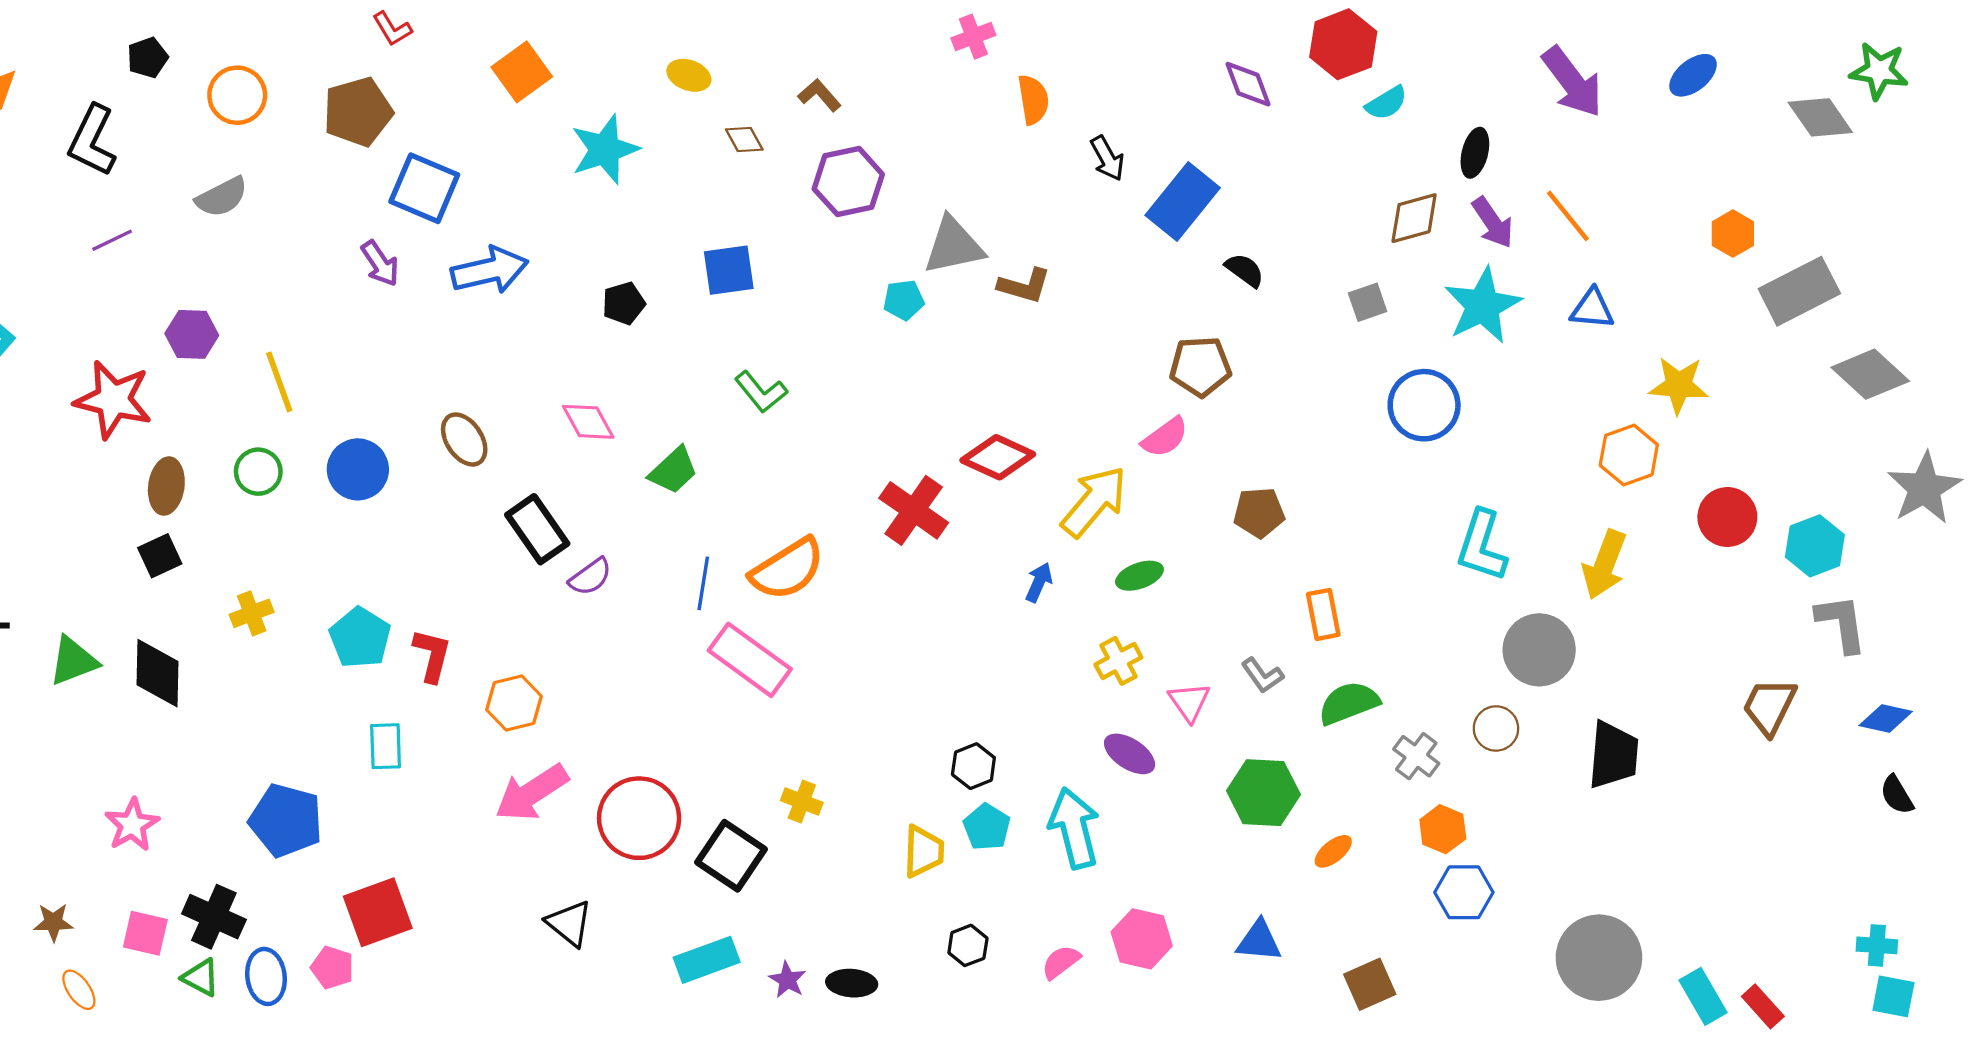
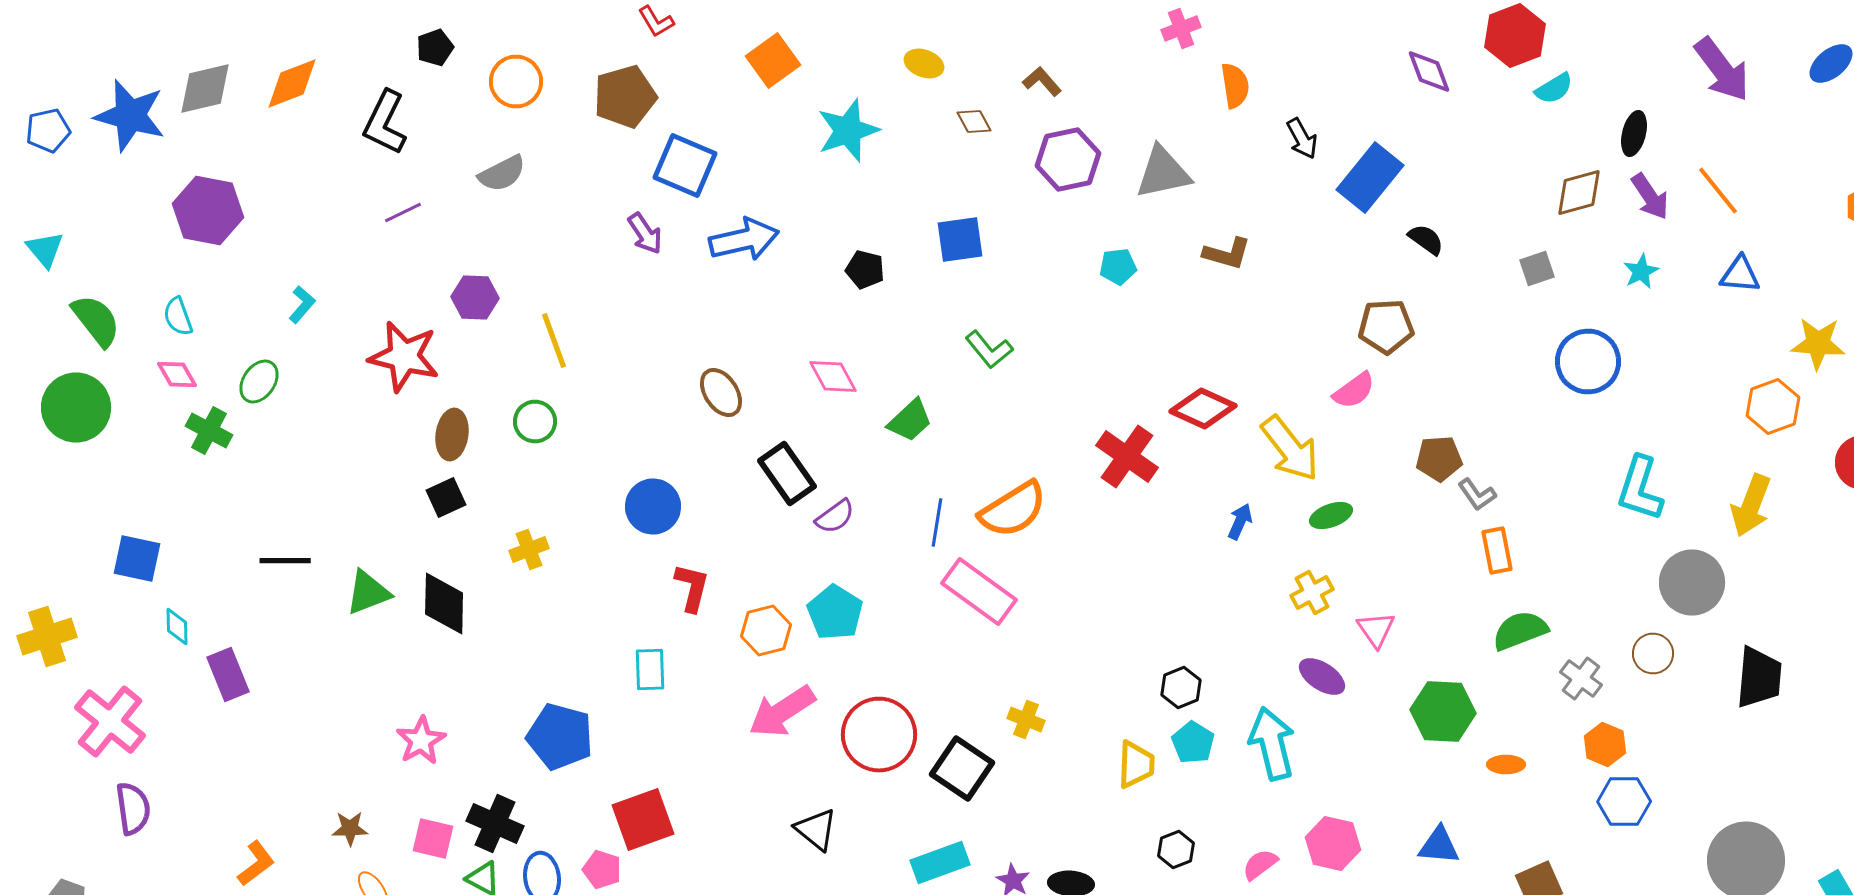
gray triangle: (953, 246) -> (1163, 172), moved
black pentagon: (624, 303) -> (865, 270), turned 30
cyan star: (1483, 306) -> (1641, 272), size x0.5
blue circle: (358, 469) -> (653, 506), moved
yellow arrow: (1094, 502) -> (1290, 448), turned 102
cyan pentagon: (360, 638) -> (835, 612), moved
gray L-shape: (1262, 675) -> (1477, 494), moved
orange ellipse: (1333, 851) -> (1506, 764), turned 39

